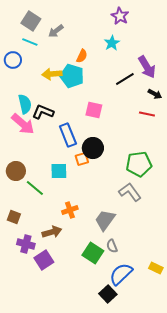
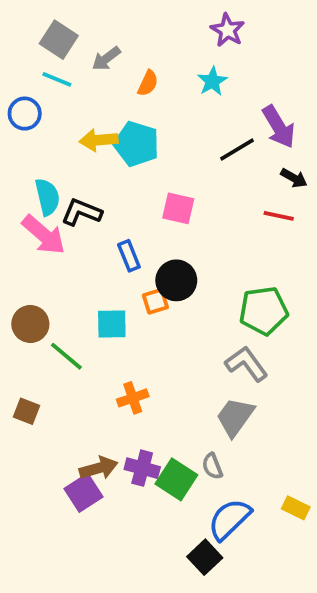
orange semicircle: (82, 56) -> (148, 83), moved
blue rectangle: (68, 135) -> (129, 256), size x0.7
gray trapezoid: (105, 220) -> (235, 417), moved
brown arrow: (52, 232) -> (99, 468), moved
purple cross: (26, 244) -> (142, 468), moved

